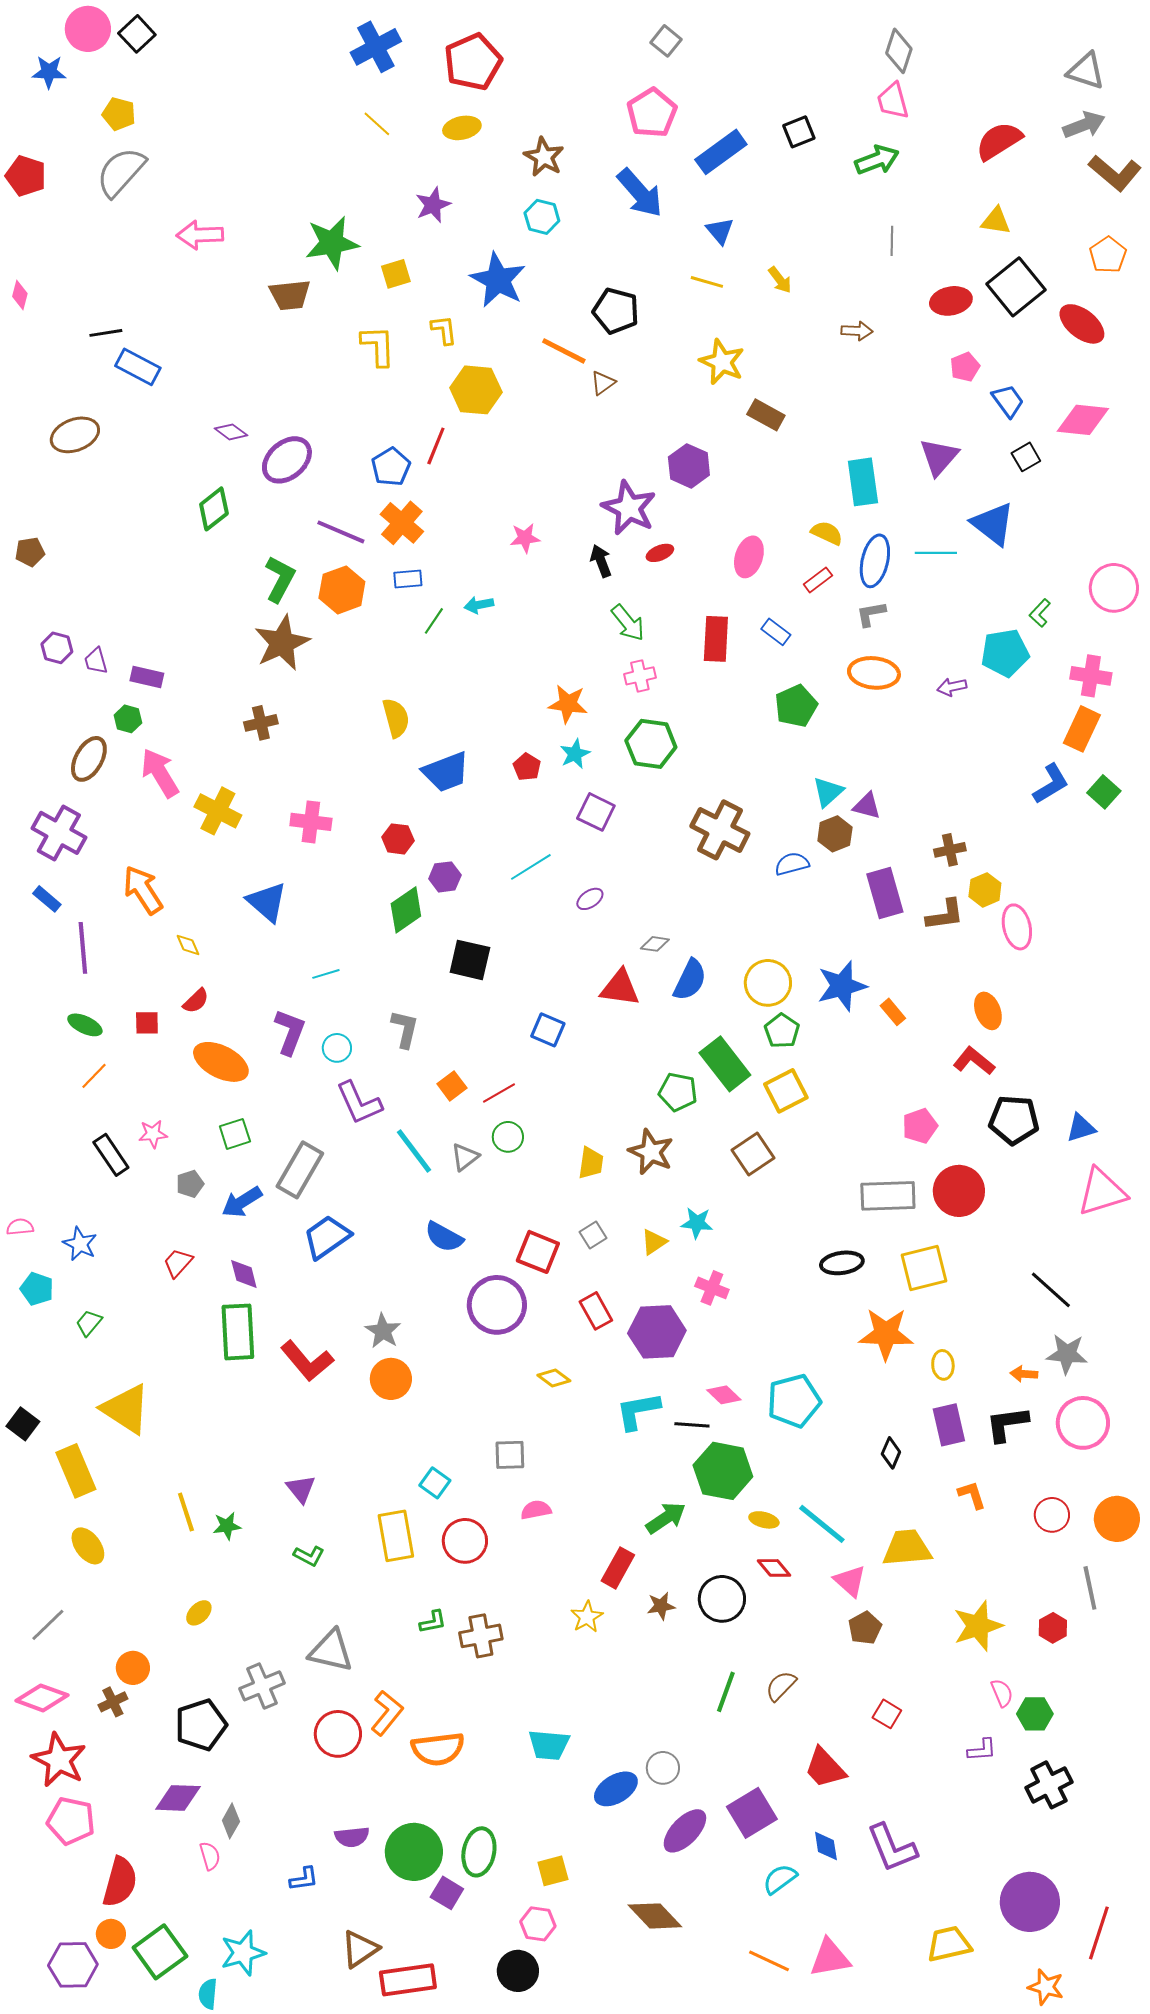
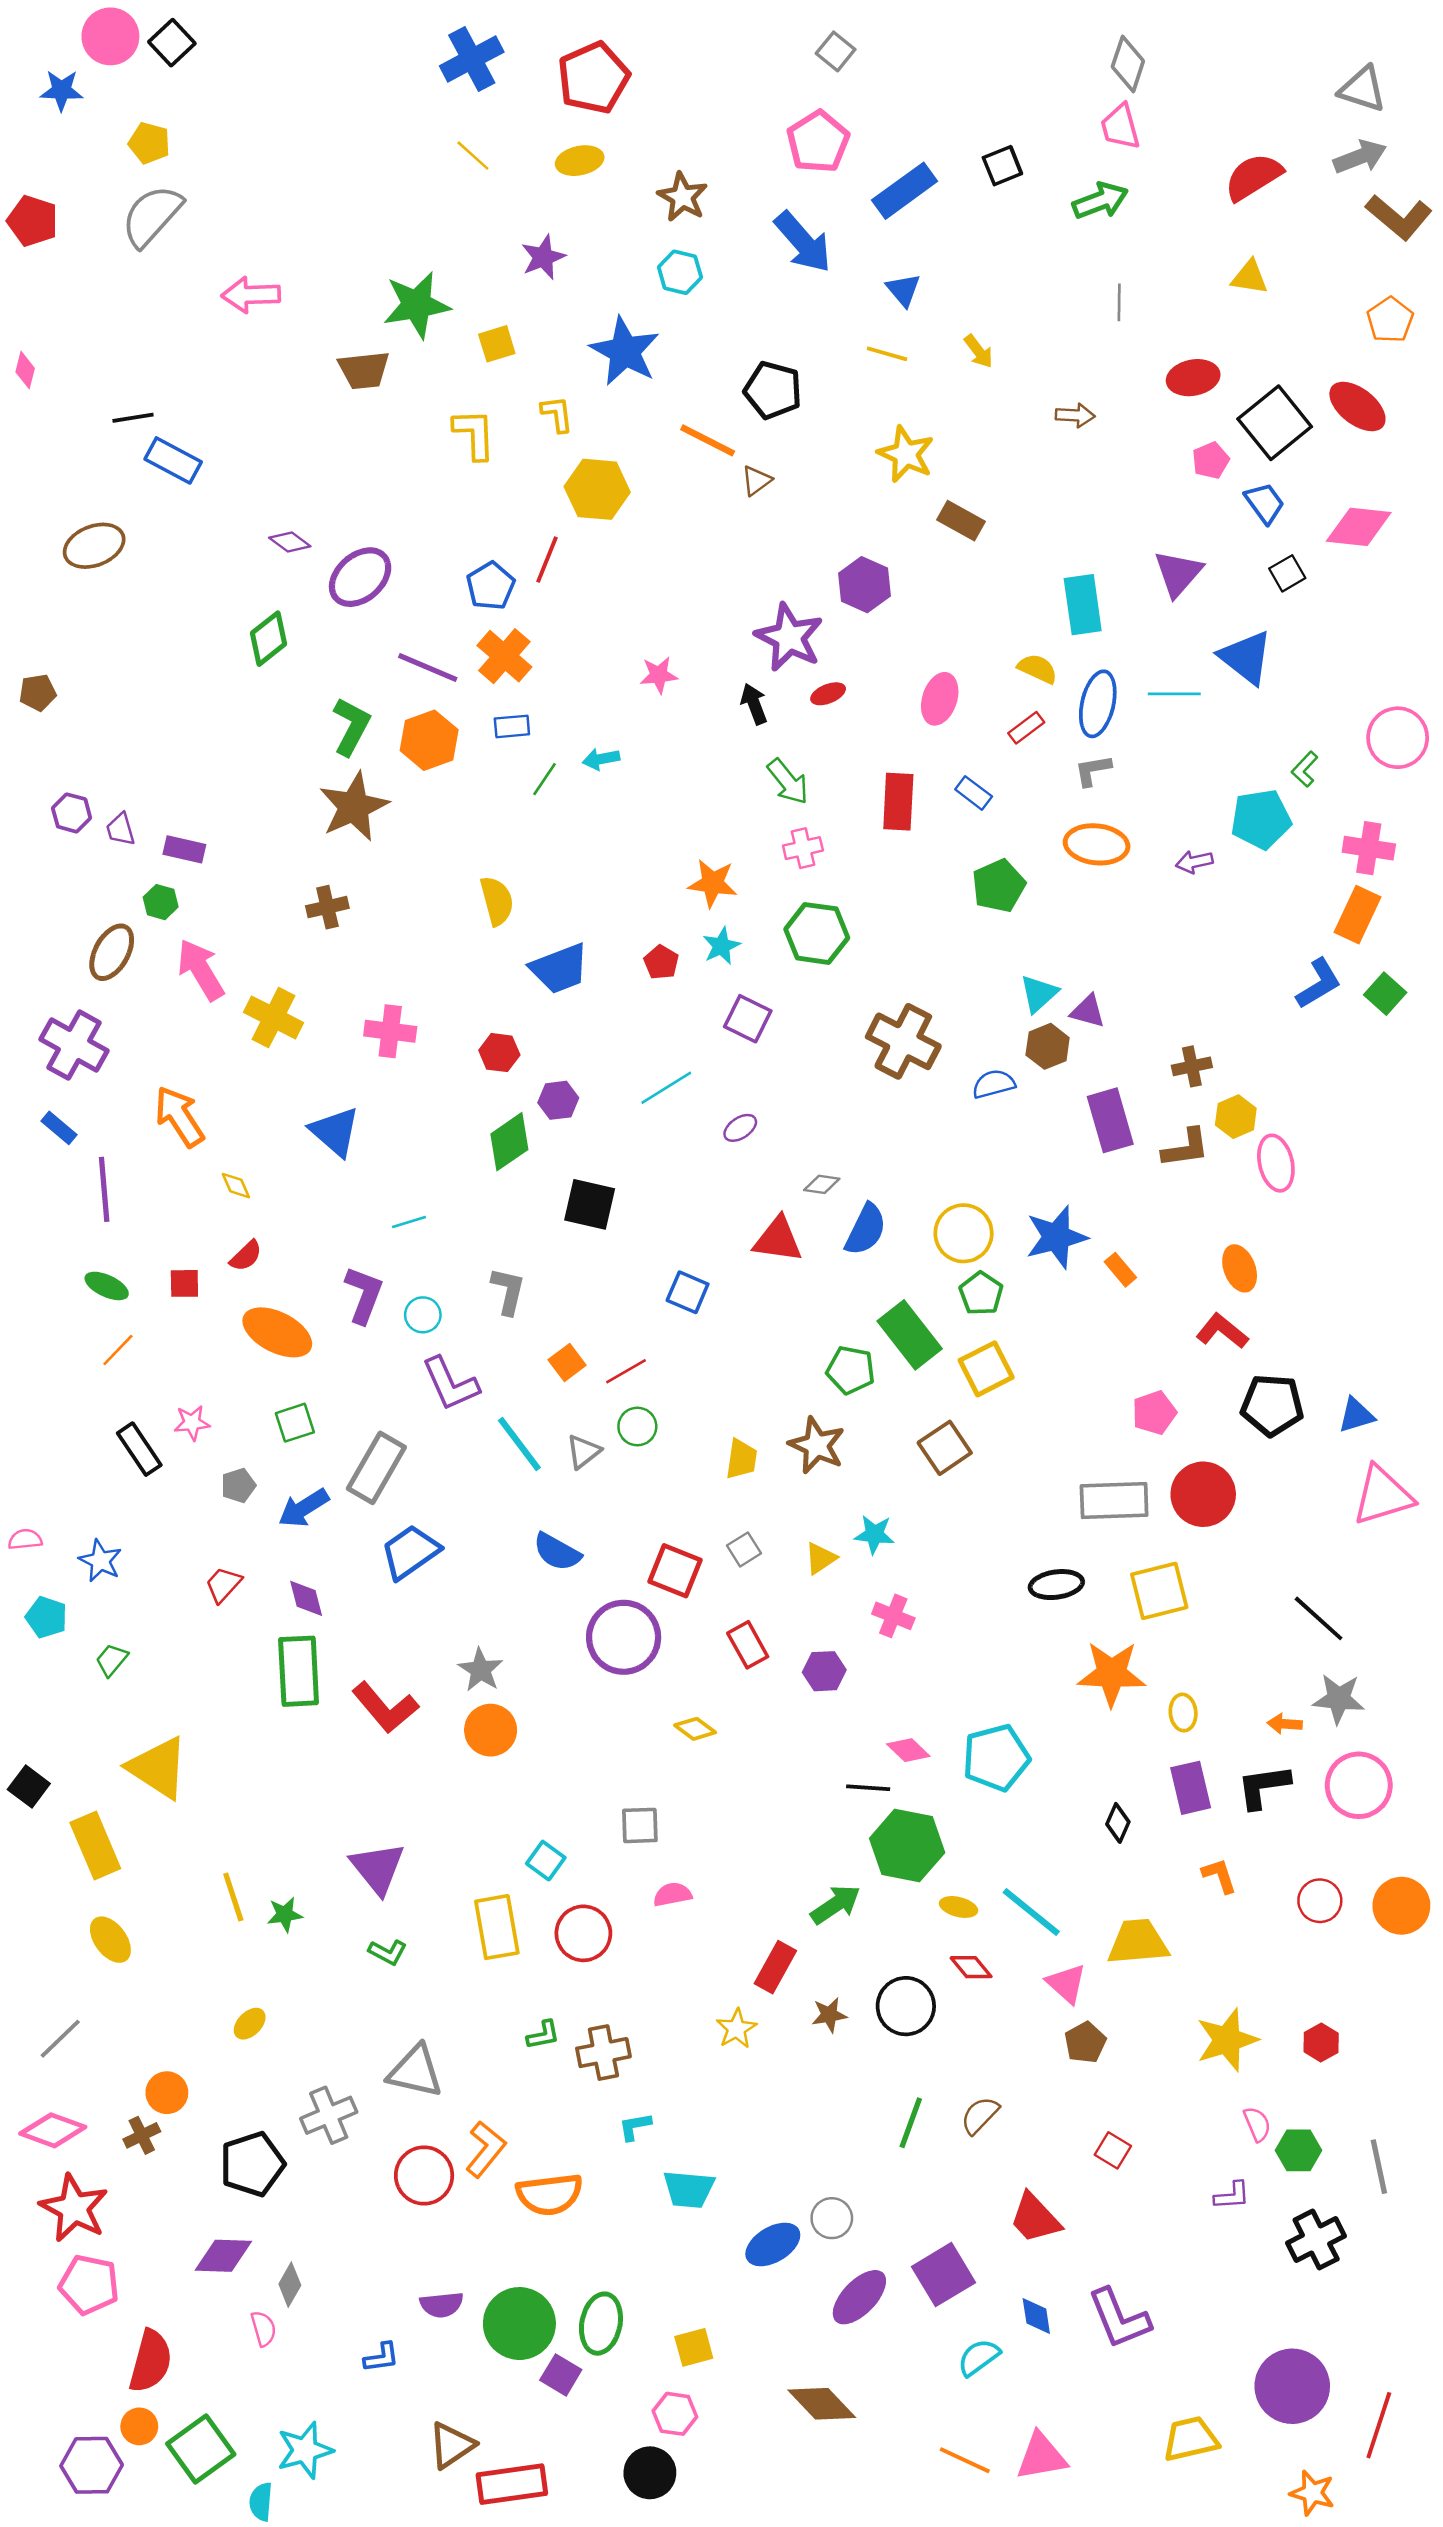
black square: (1016, 287) -> (1275, 423), moved
purple hexagon: (657, 1332) -> (824, 1671), size x0.6
cyan L-shape: (638, 1411) -> (635, 2127), moved, size x0.6
purple triangle: (301, 1489) -> (378, 1868), size x1.5
gray line: (1090, 1588) -> (1379, 2167), moved

